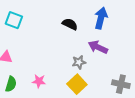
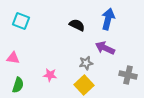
pink star: (39, 81) -> (50, 75), moved
gray cross: (121, 84) -> (128, 75), moved

